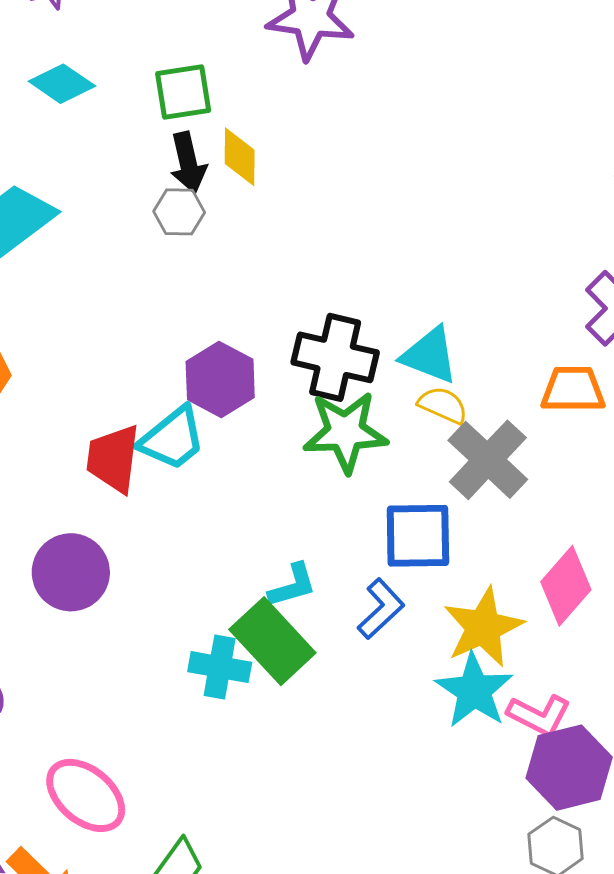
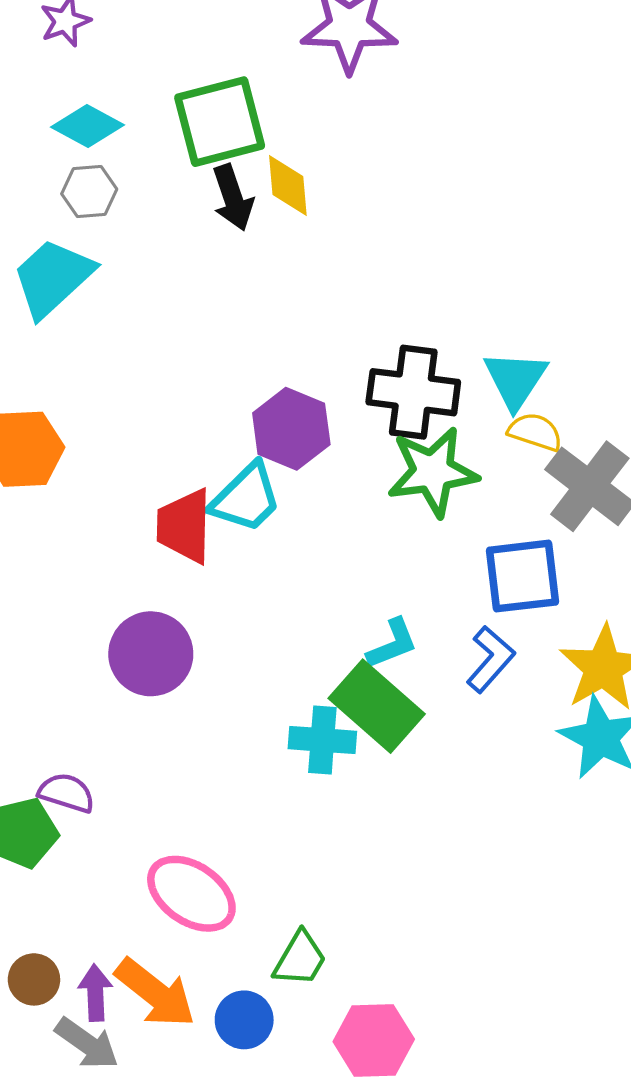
green square: (183, 92) -> (220, 122), size x1.4
gray hexagon: (179, 212) -> (89, 192), moved
cyan triangle: (430, 355) -> (515, 380), turned 48

